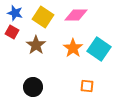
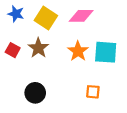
red square: (12, 32) -> (13, 50), moved
cyan square: (99, 49) -> (106, 52), turned -30

